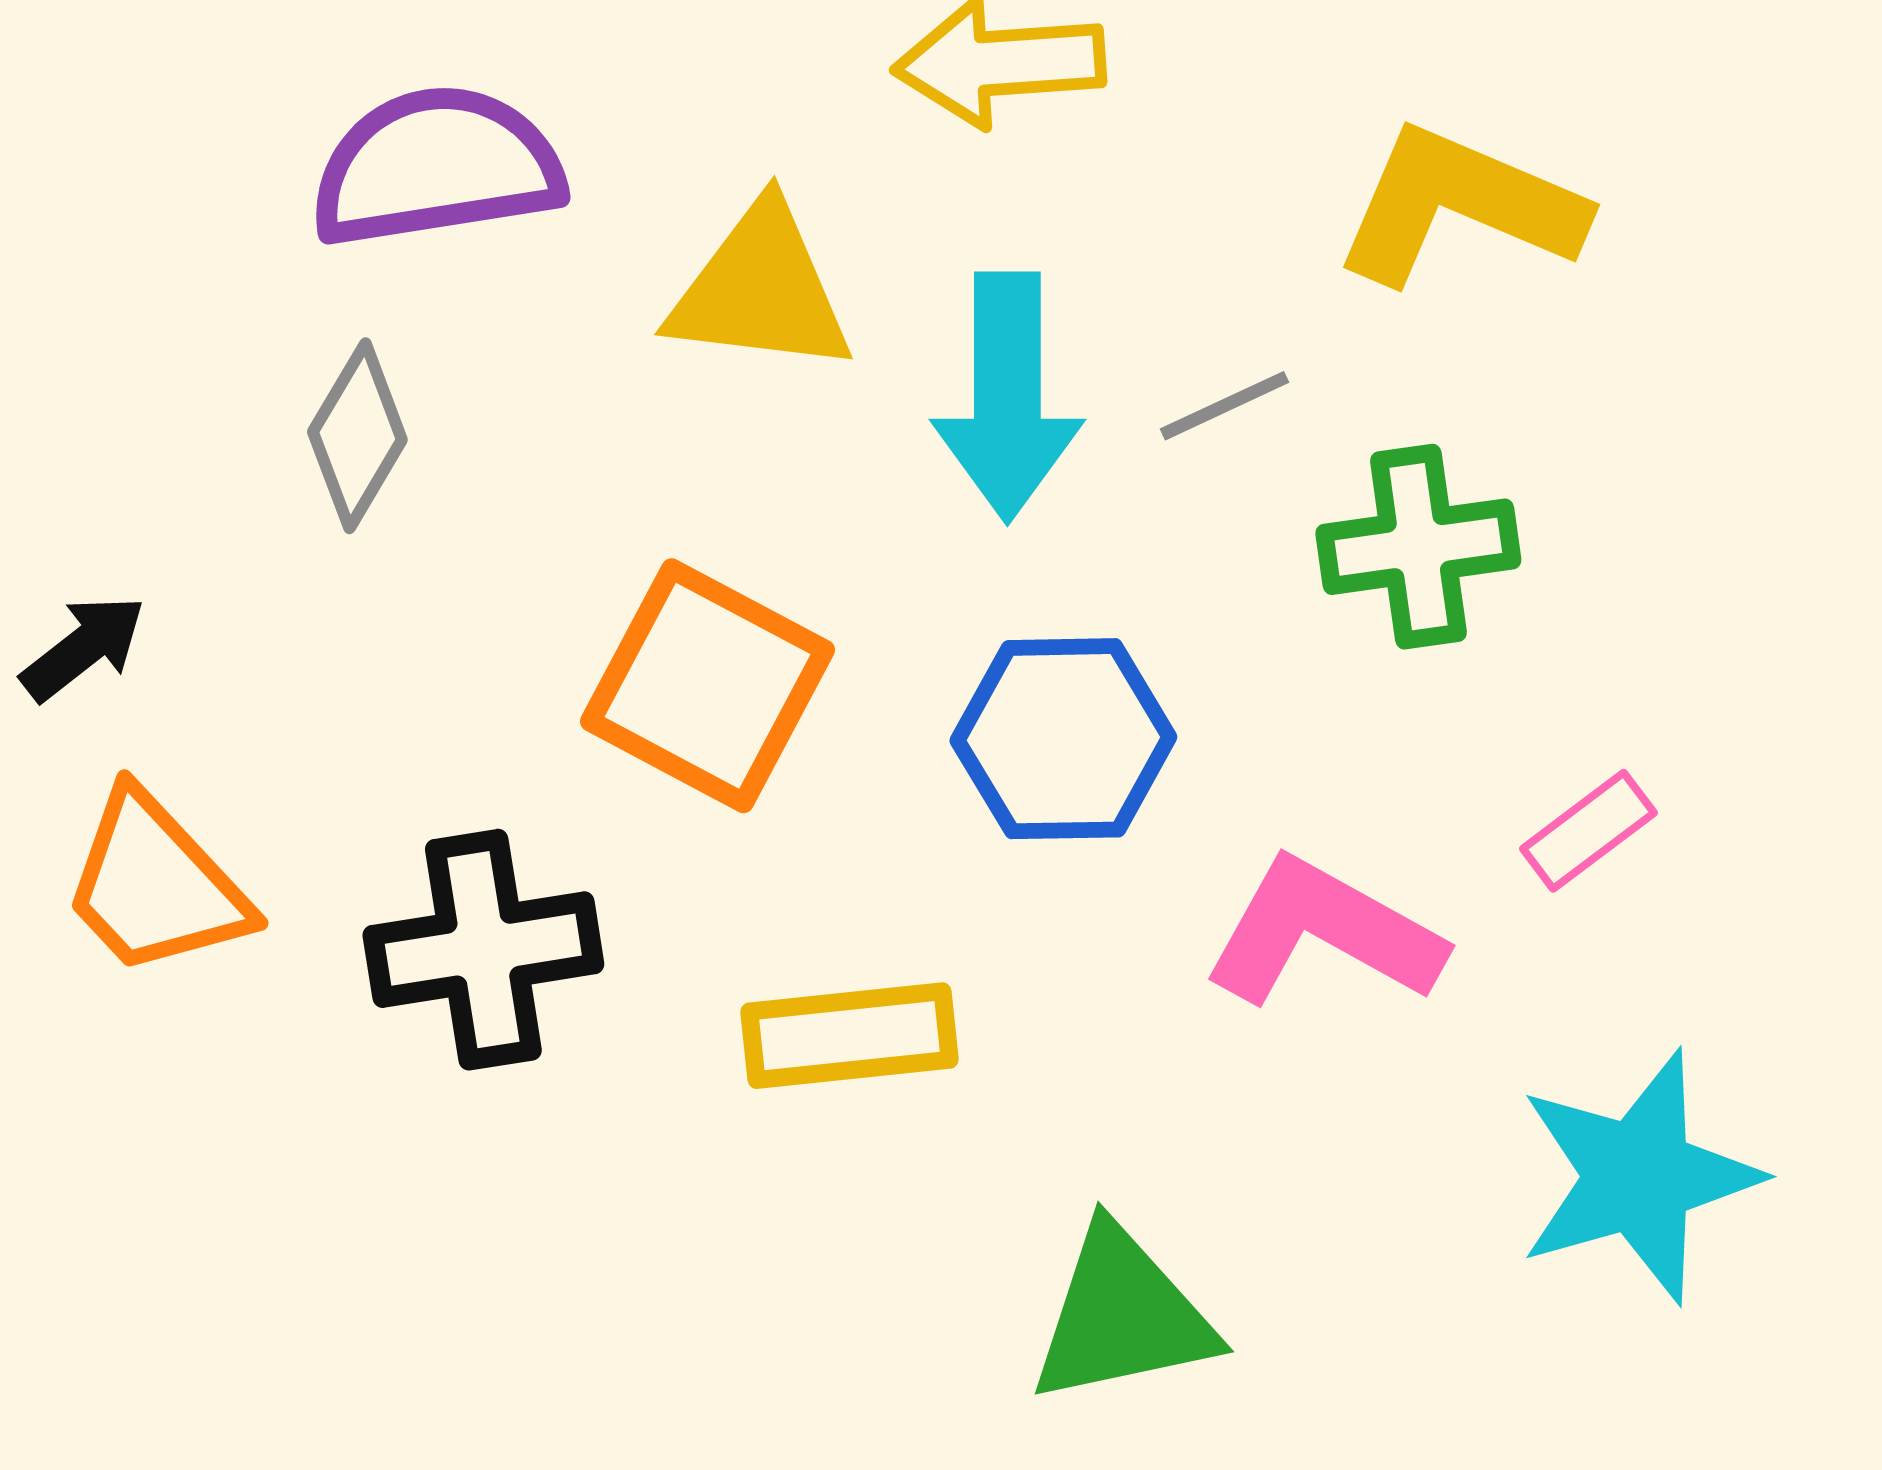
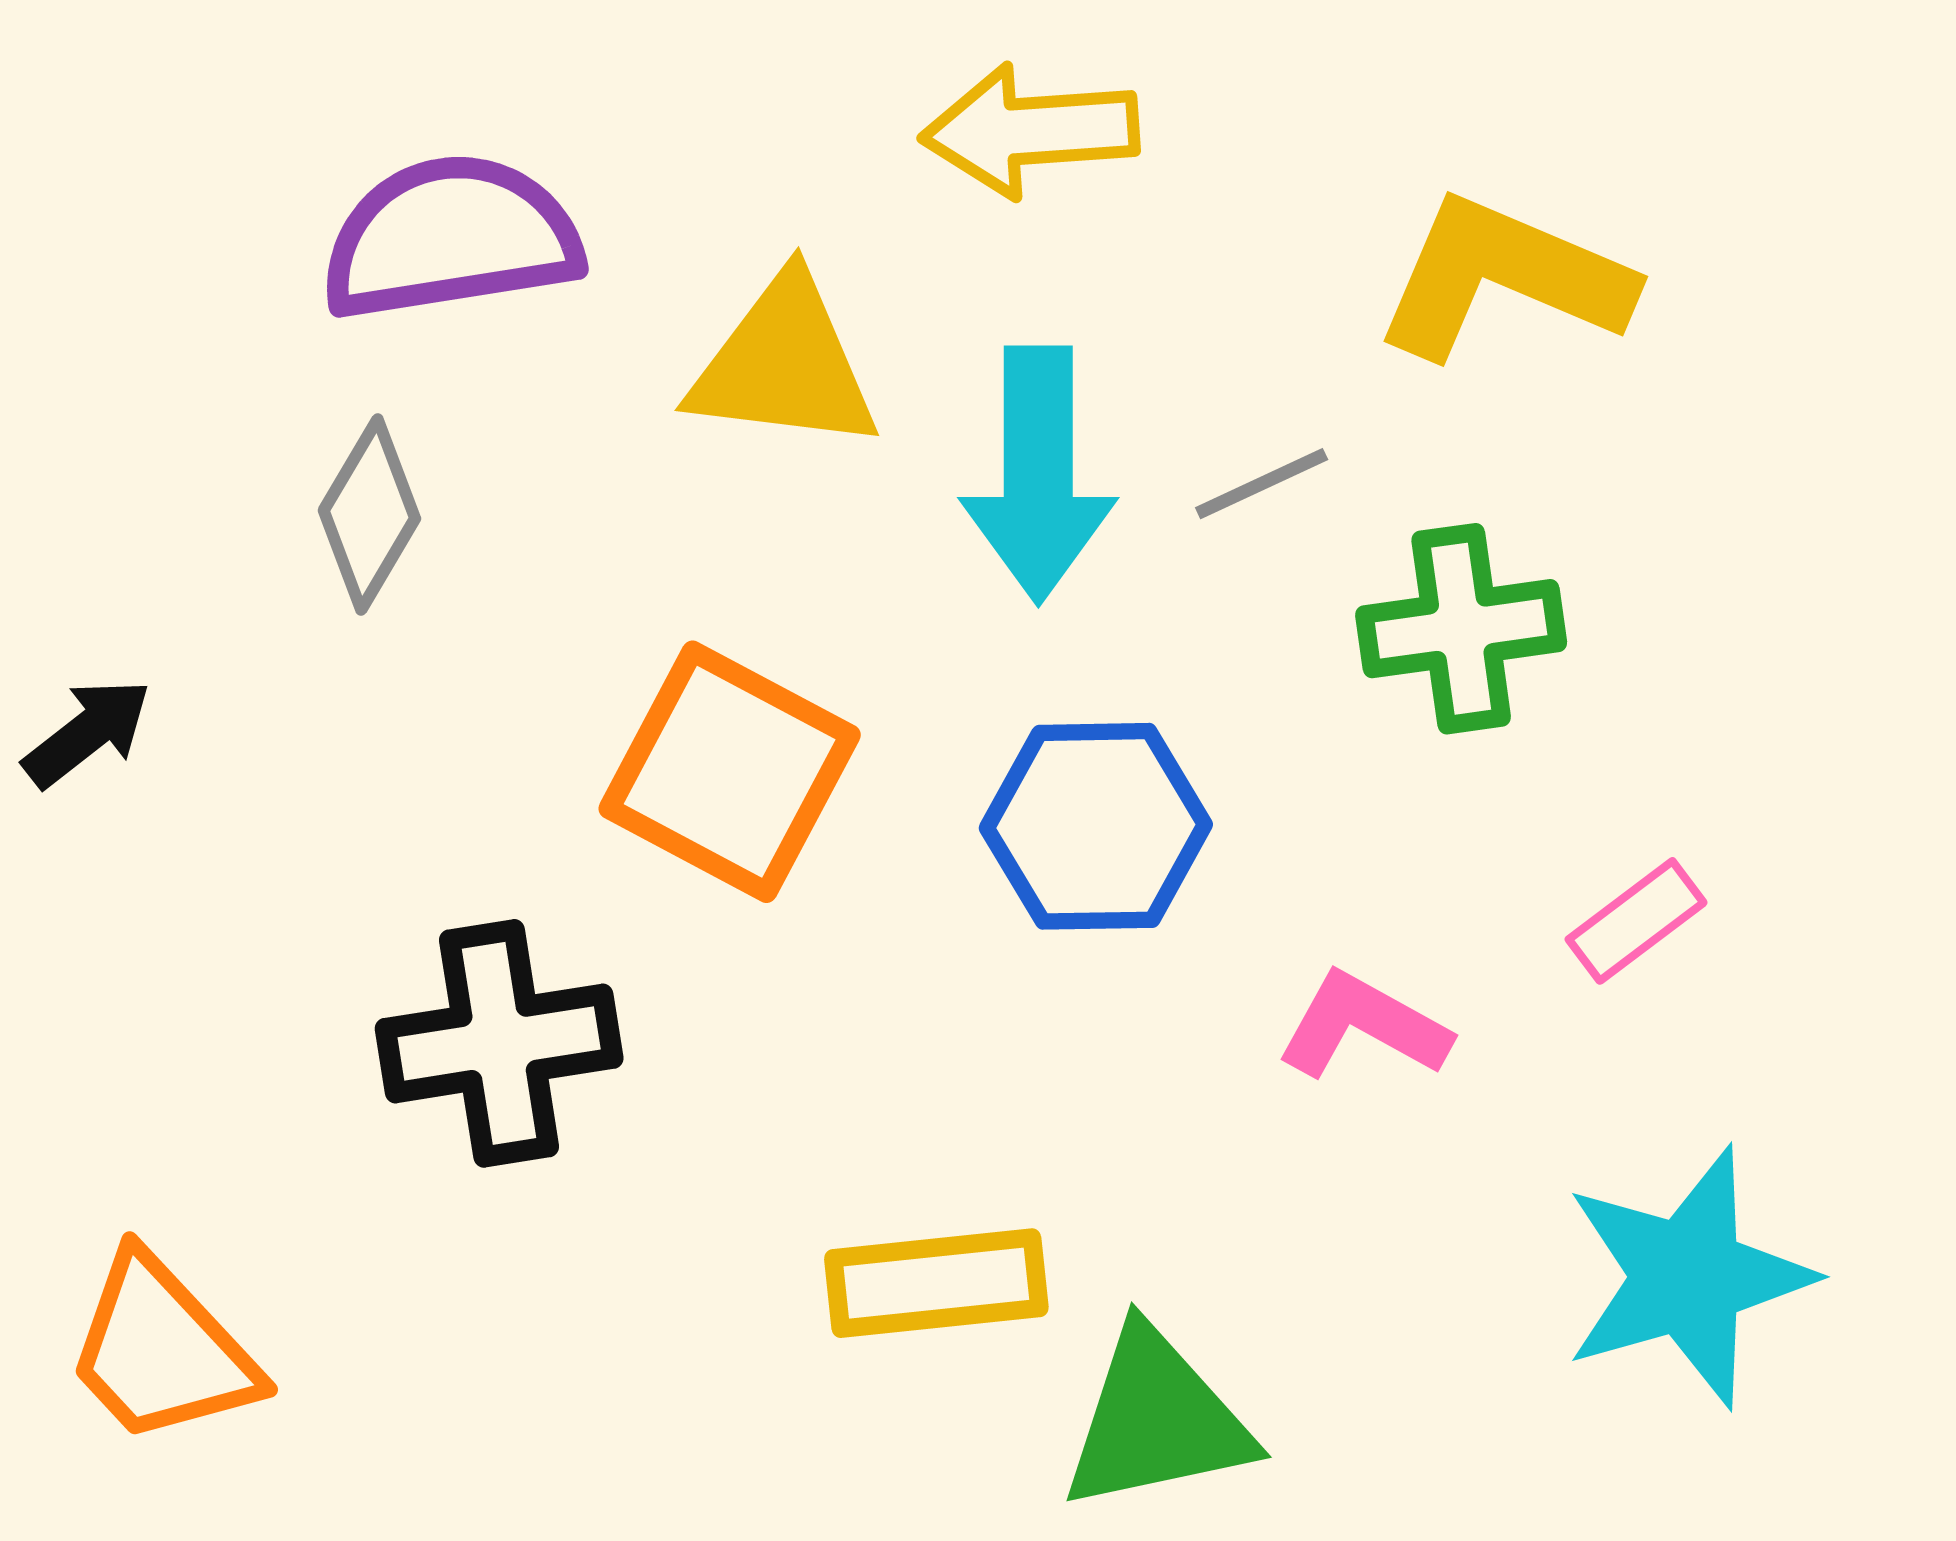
orange trapezoid: (155, 885) -> (162, 1350), moved
pink L-shape: (1323, 933) -> (1363, 1026), size x0.7
yellow rectangle: (849, 1036) -> (936, 1283), moved

